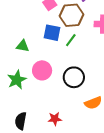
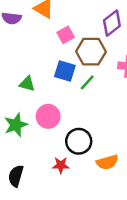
black circle: (74, 77) -> (79, 141), moved
red star: (55, 119) -> (61, 165), moved

